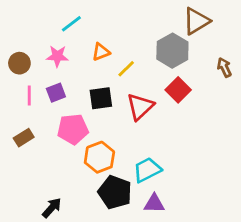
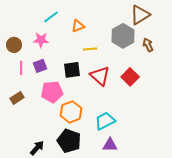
orange triangle: (101, 52) -> (78, 26), moved
brown arrow: (224, 67) -> (148, 45), moved
yellow line: (126, 69) -> (90, 49), turned 40
red square: (178, 90) -> (130, 77), moved
red triangle: (140, 107) -> (100, 76), turned -35
black pentagon: (115, 192) -> (69, 141), moved

